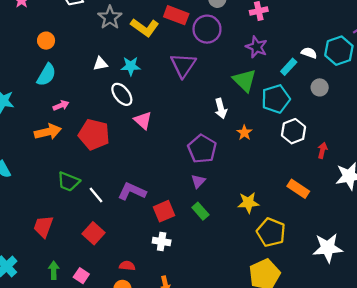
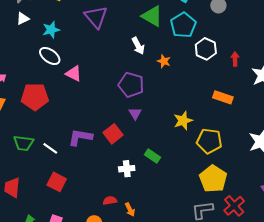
white triangle: (100, 64) -> (23, 19), moved
red square: (164, 211) -> (113, 134), moved
green rectangle: (200, 211) -> (153, 156), moved
white cross: (162, 241) -> (127, 169), moved
red semicircle: (127, 266) -> (110, 201), moved

